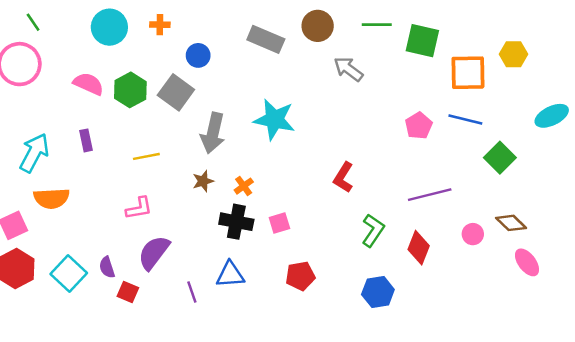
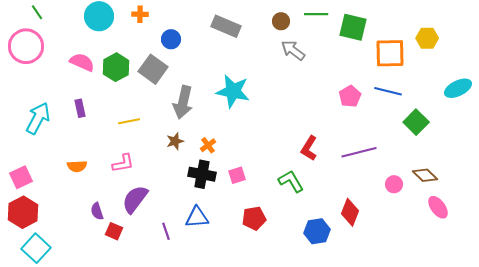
brown circle: (318, 26) -> (281, 21), moved, size x0.7
red L-shape: (343, 177) -> (309, 148), moved
orange semicircle: (52, 198) -> (77, 166), moved, size x0.7
green L-shape: (373, 230) -> (291, 181), moved, turned -64
red diamond: (419, 248) -> (350, 212), moved
cyan square: (69, 273) -> (36, 248), moved

